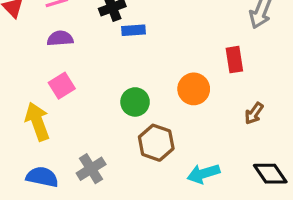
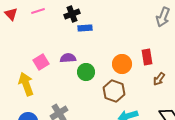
purple semicircle: (60, 38) -> (68, 58), moved
red rectangle: (234, 60) -> (147, 57), moved
brown hexagon: (156, 143) -> (114, 91), moved

